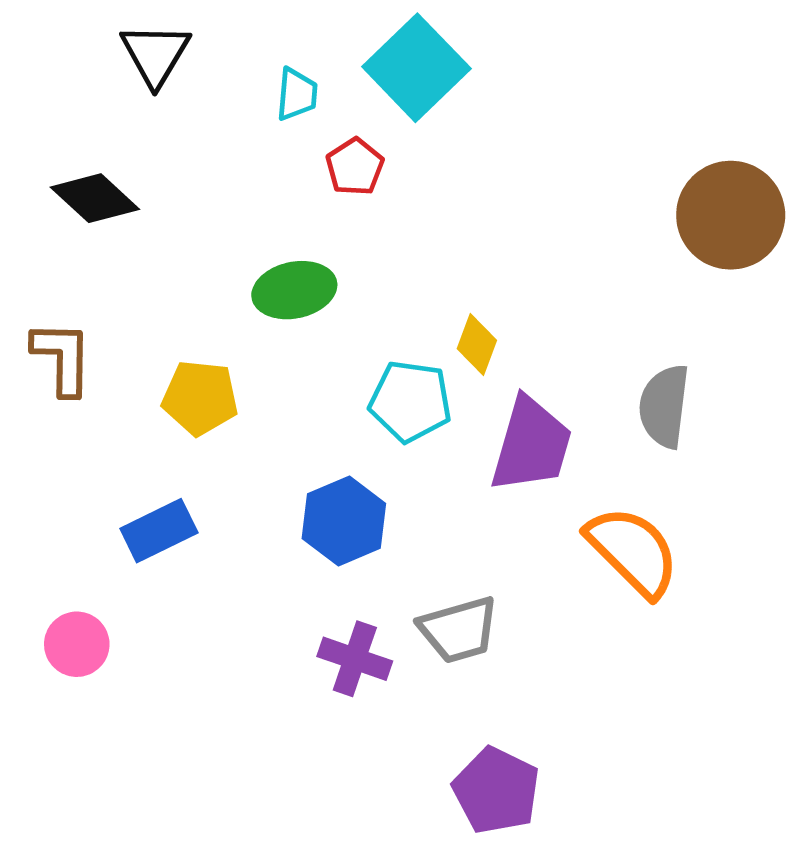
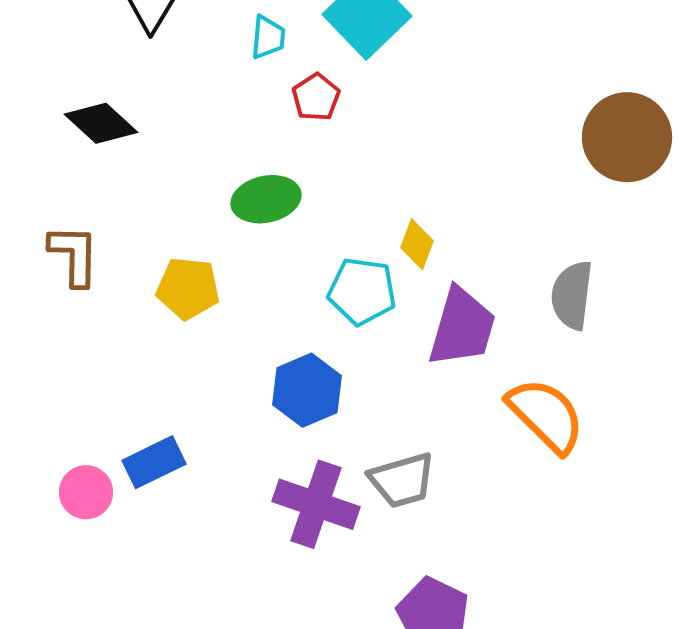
blue rectangle: (159, 531) -> (154, 462), moved
purple cross: (355, 659) -> (316, 504), size x1.4

